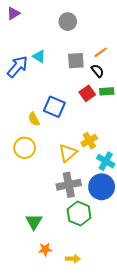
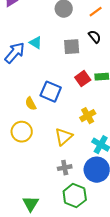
orange line: (101, 52) -> (96, 12), moved
black semicircle: (97, 71) -> (95, 37), moved
yellow cross: (89, 141) -> (88, 116), moved
gray cross: (69, 185) -> (65, 168), size x0.6

